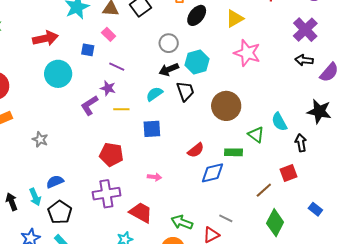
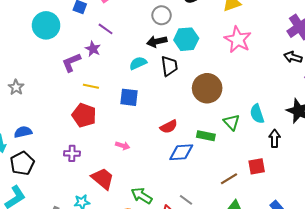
yellow line: (121, 109) -> (91, 86), moved
purple cross: (106, 194) -> (72, 153), size x0.6

